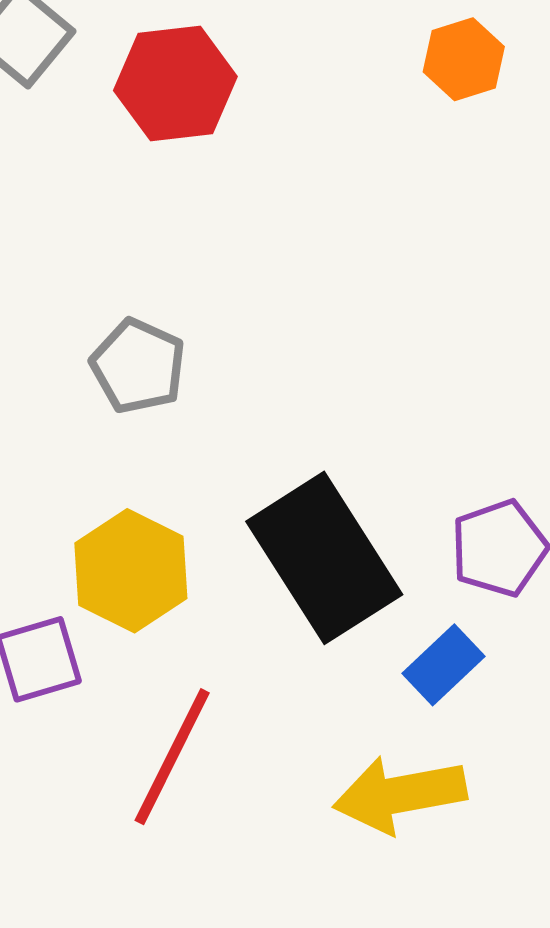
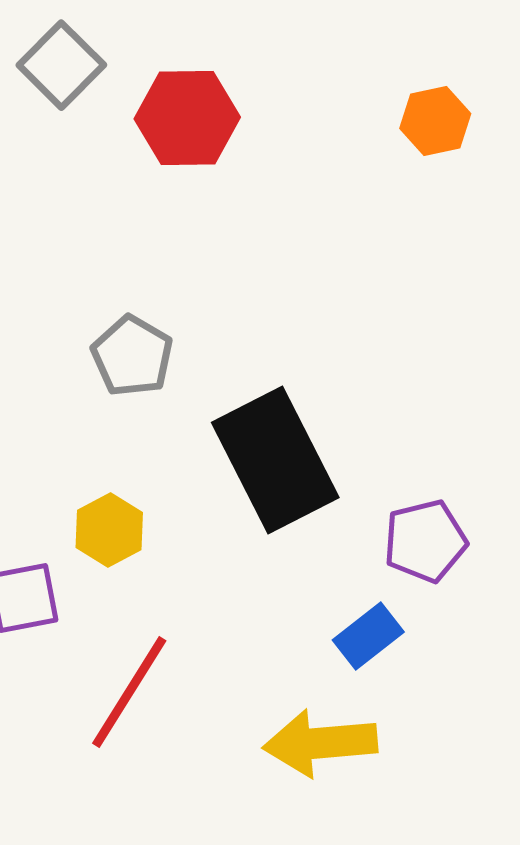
black rectangle: (324, 558) -> (275, 460), moved
yellow hexagon: (131, 571) -> (109, 530), size x0.7

